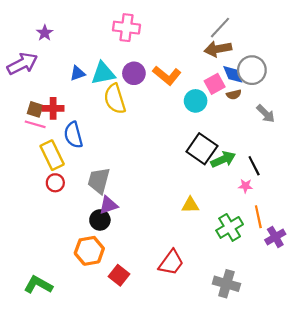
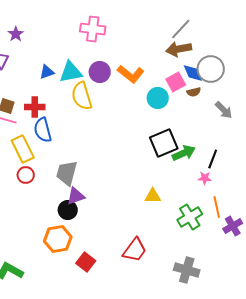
red cross: (53, 108) -> (35, 107), moved
black square: (202, 149) -> (164, 143), turned 32
black line: (254, 166) -> (213, 159), turned 48

